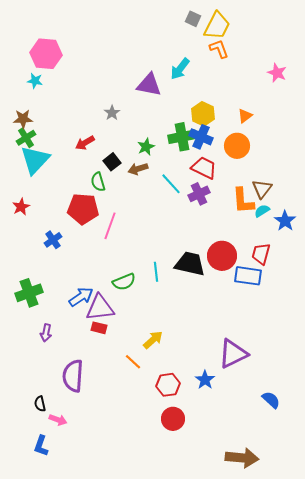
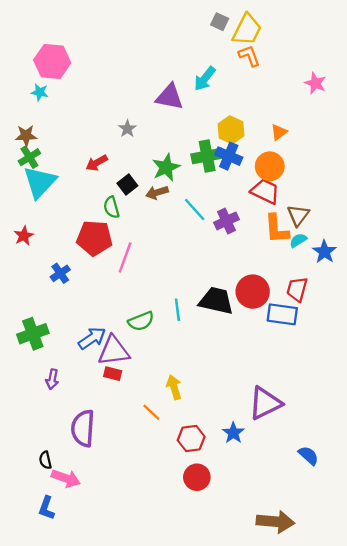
green star: (146, 147) -> (166, 167), size x1.4
red trapezoid: (204, 168) -> (265, 191), moved
yellow arrow: (153, 340) -> (174, 387), turned -65
pink arrow: (58, 420) -> (66, 478), size x1.4

